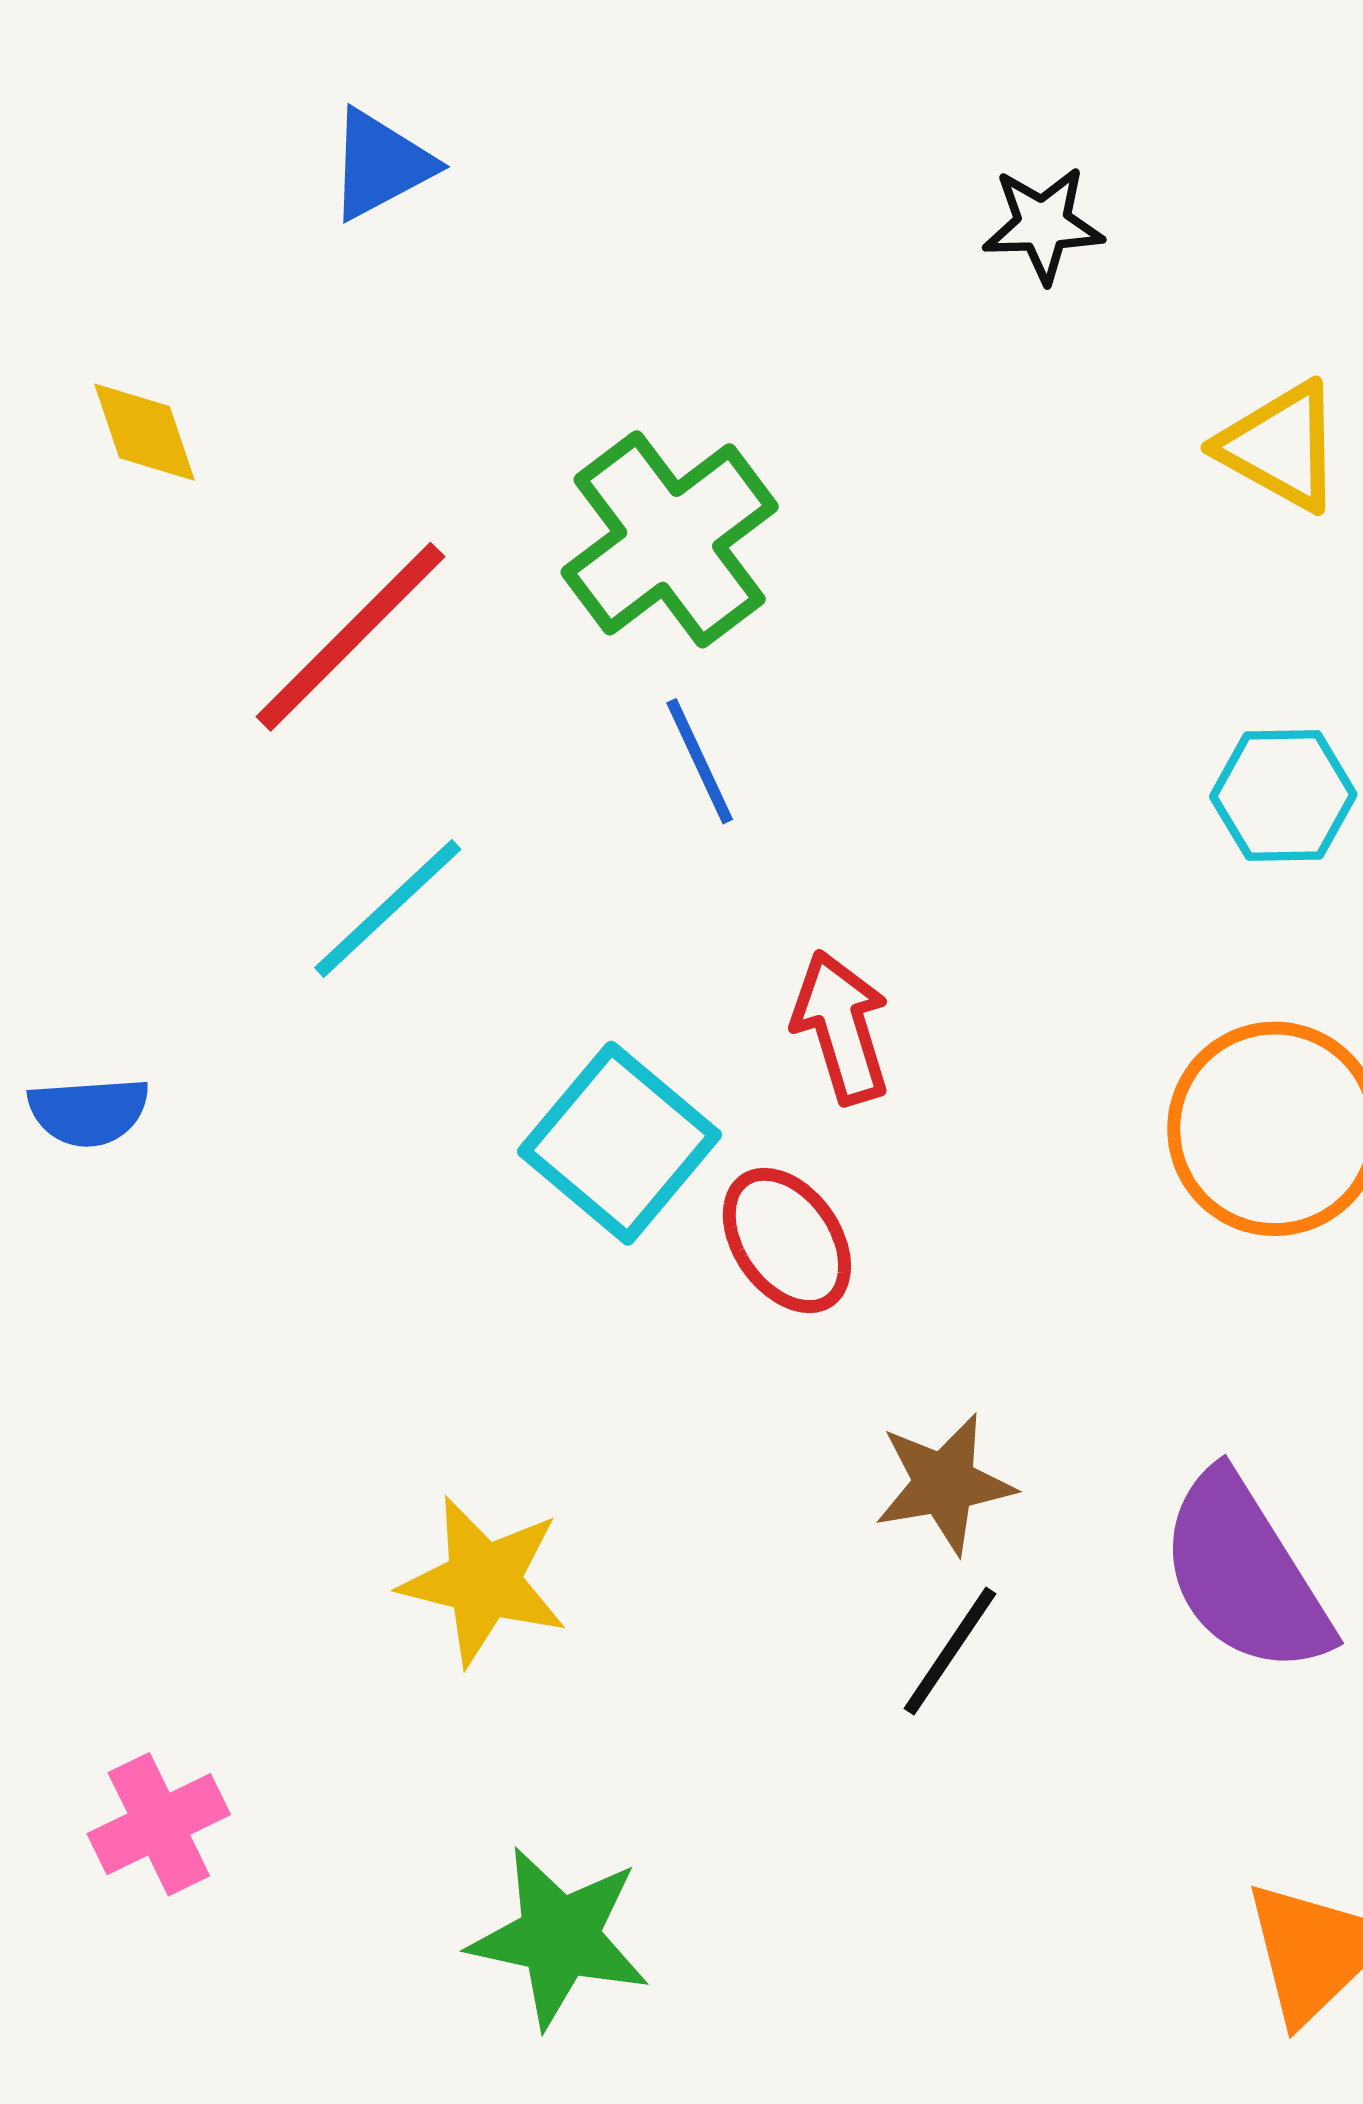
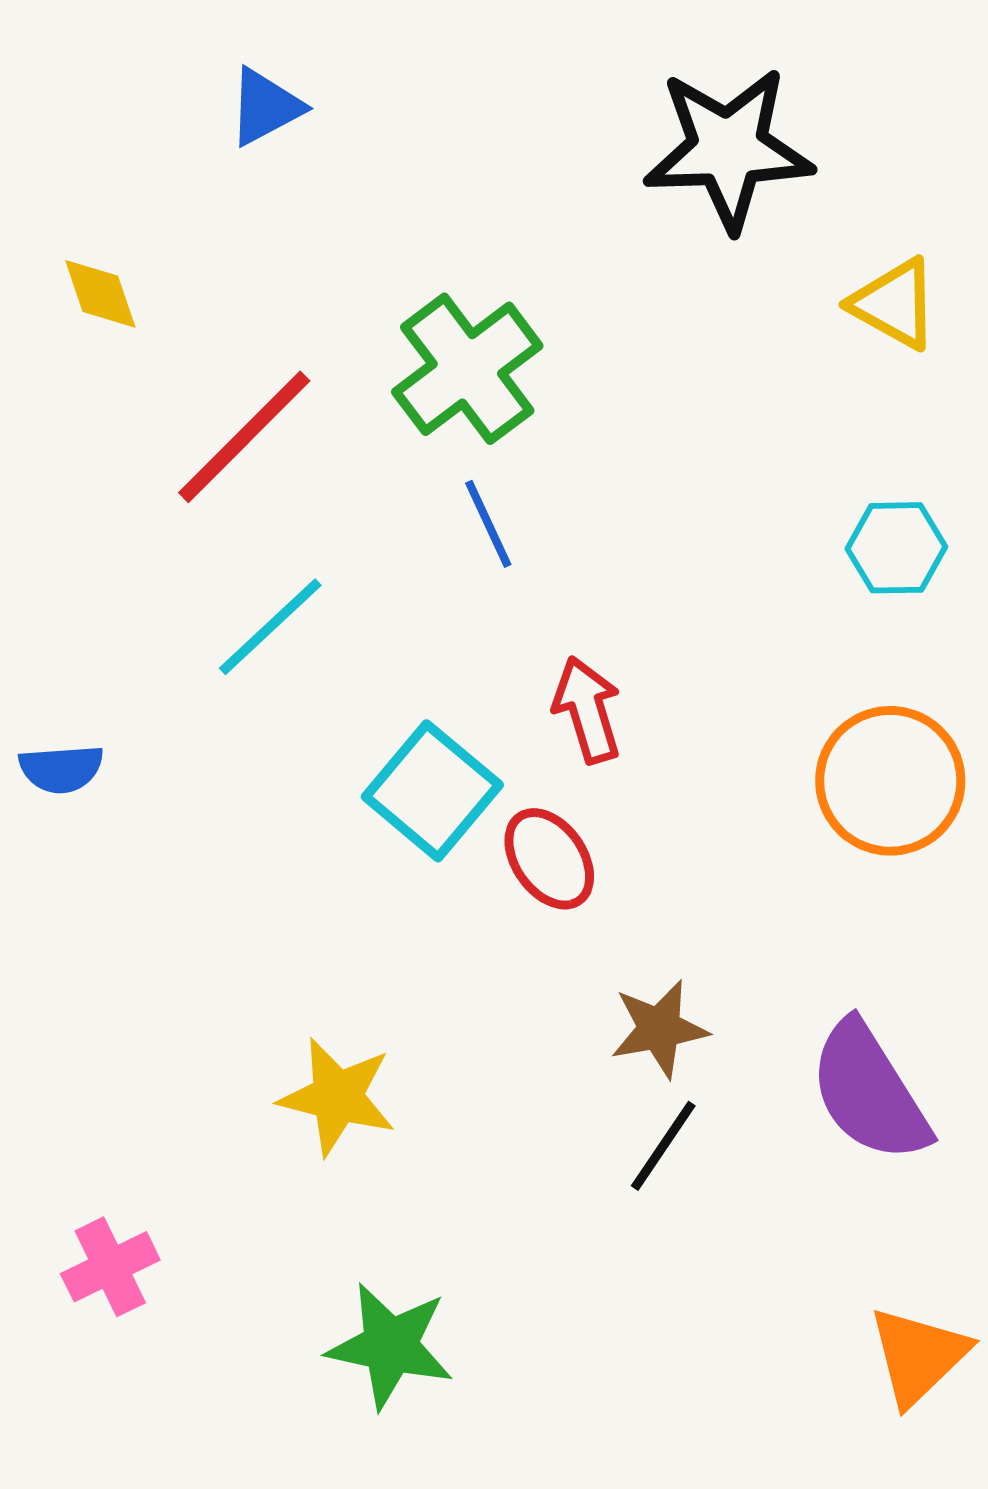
black star: (1043, 225) -> (728, 149), size x2.0

